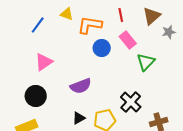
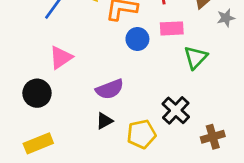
pink rectangle: (128, 40) -> (172, 28), turned -54
black circle: (36, 96) -> (37, 93), moved
black triangle: (79, 118) -> (104, 121), moved

